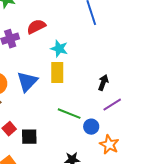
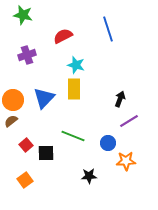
red semicircle: (36, 27) -> (63, 36), moved
green line: (69, 114) -> (73, 136), moved
orange star: (109, 145) -> (126, 161), turned -30

